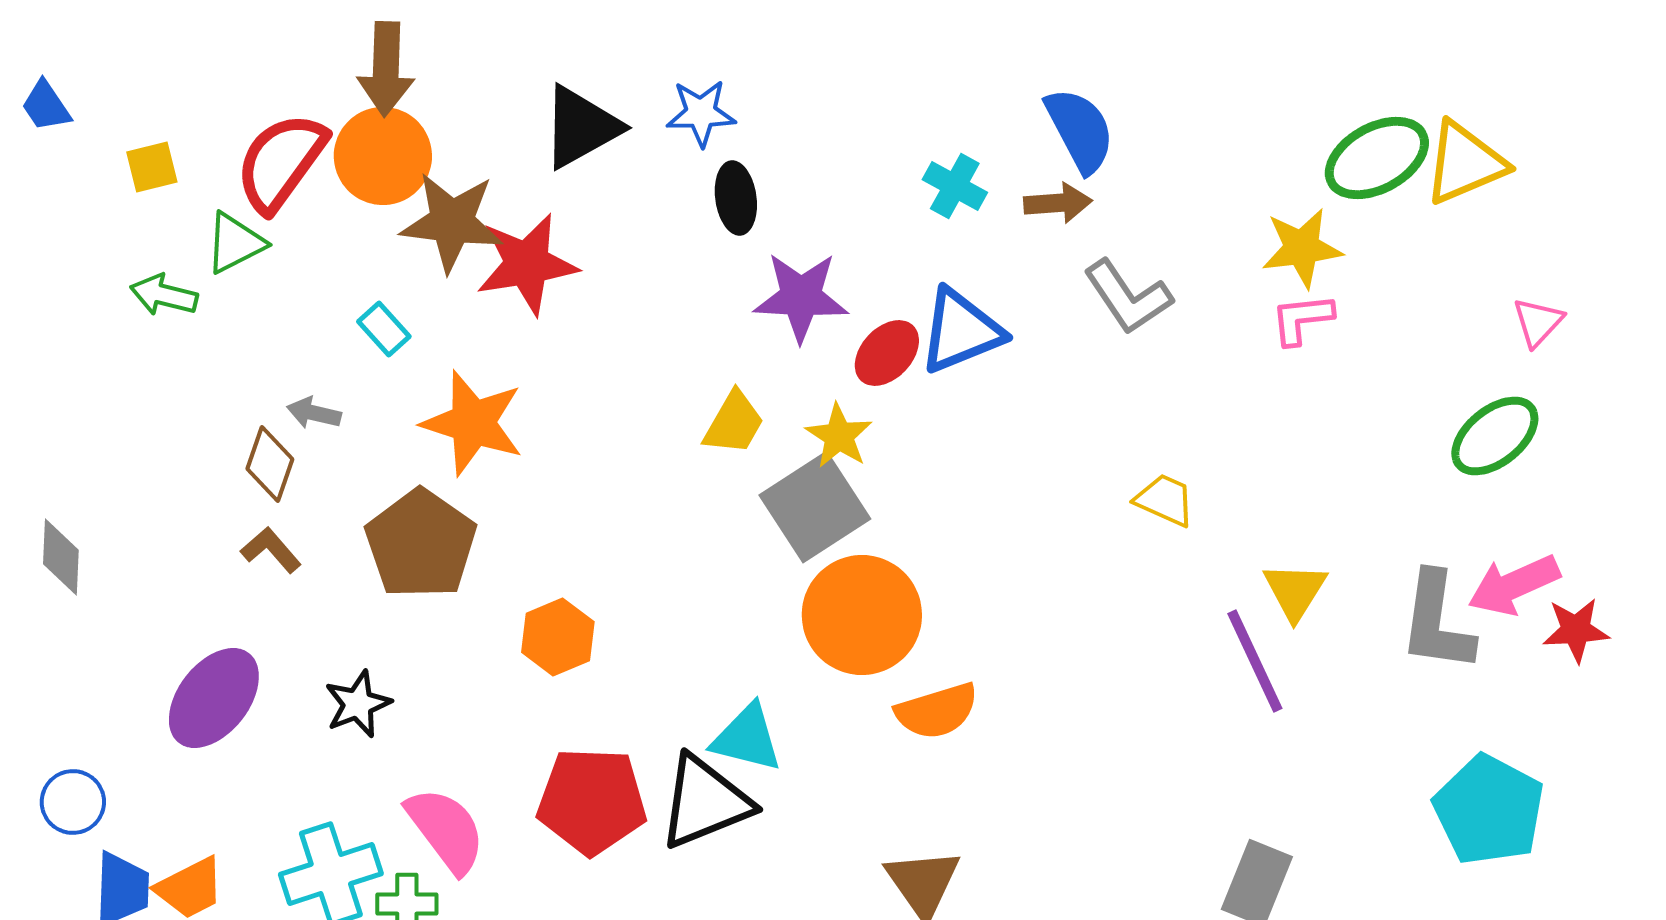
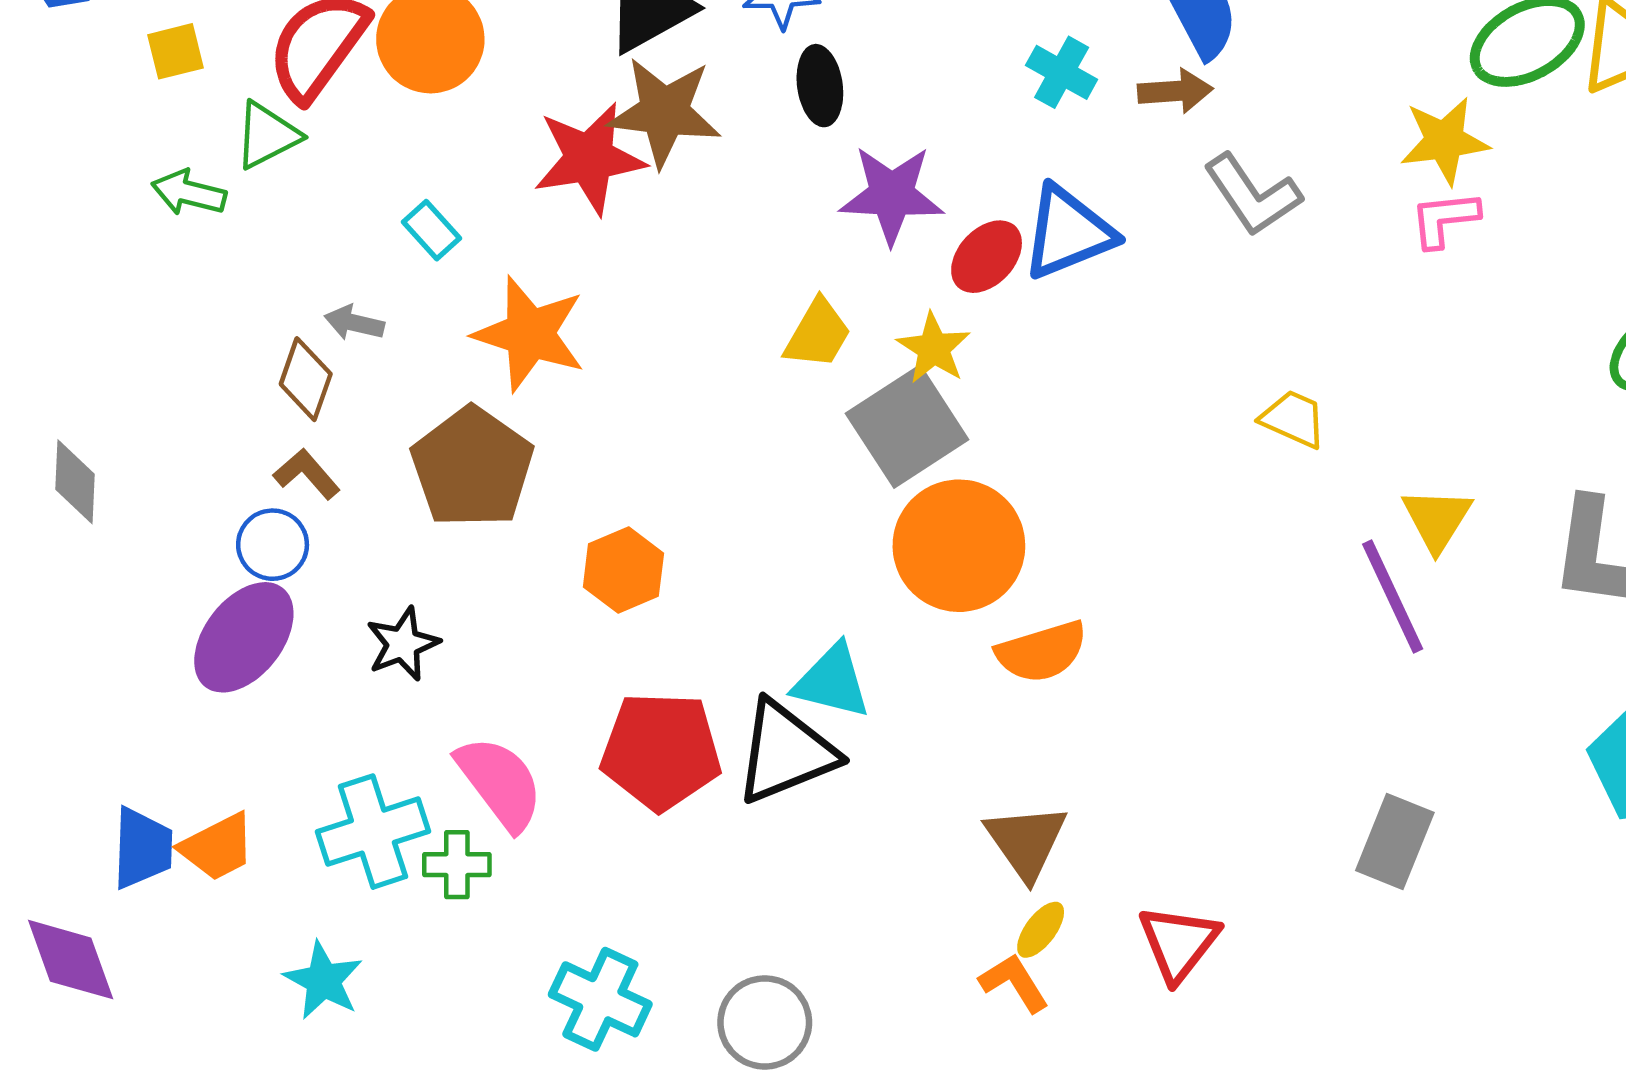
brown star: (452, 222) -> (664, 112), moved
blue circle: (73, 802) -> (273, 545), moved

